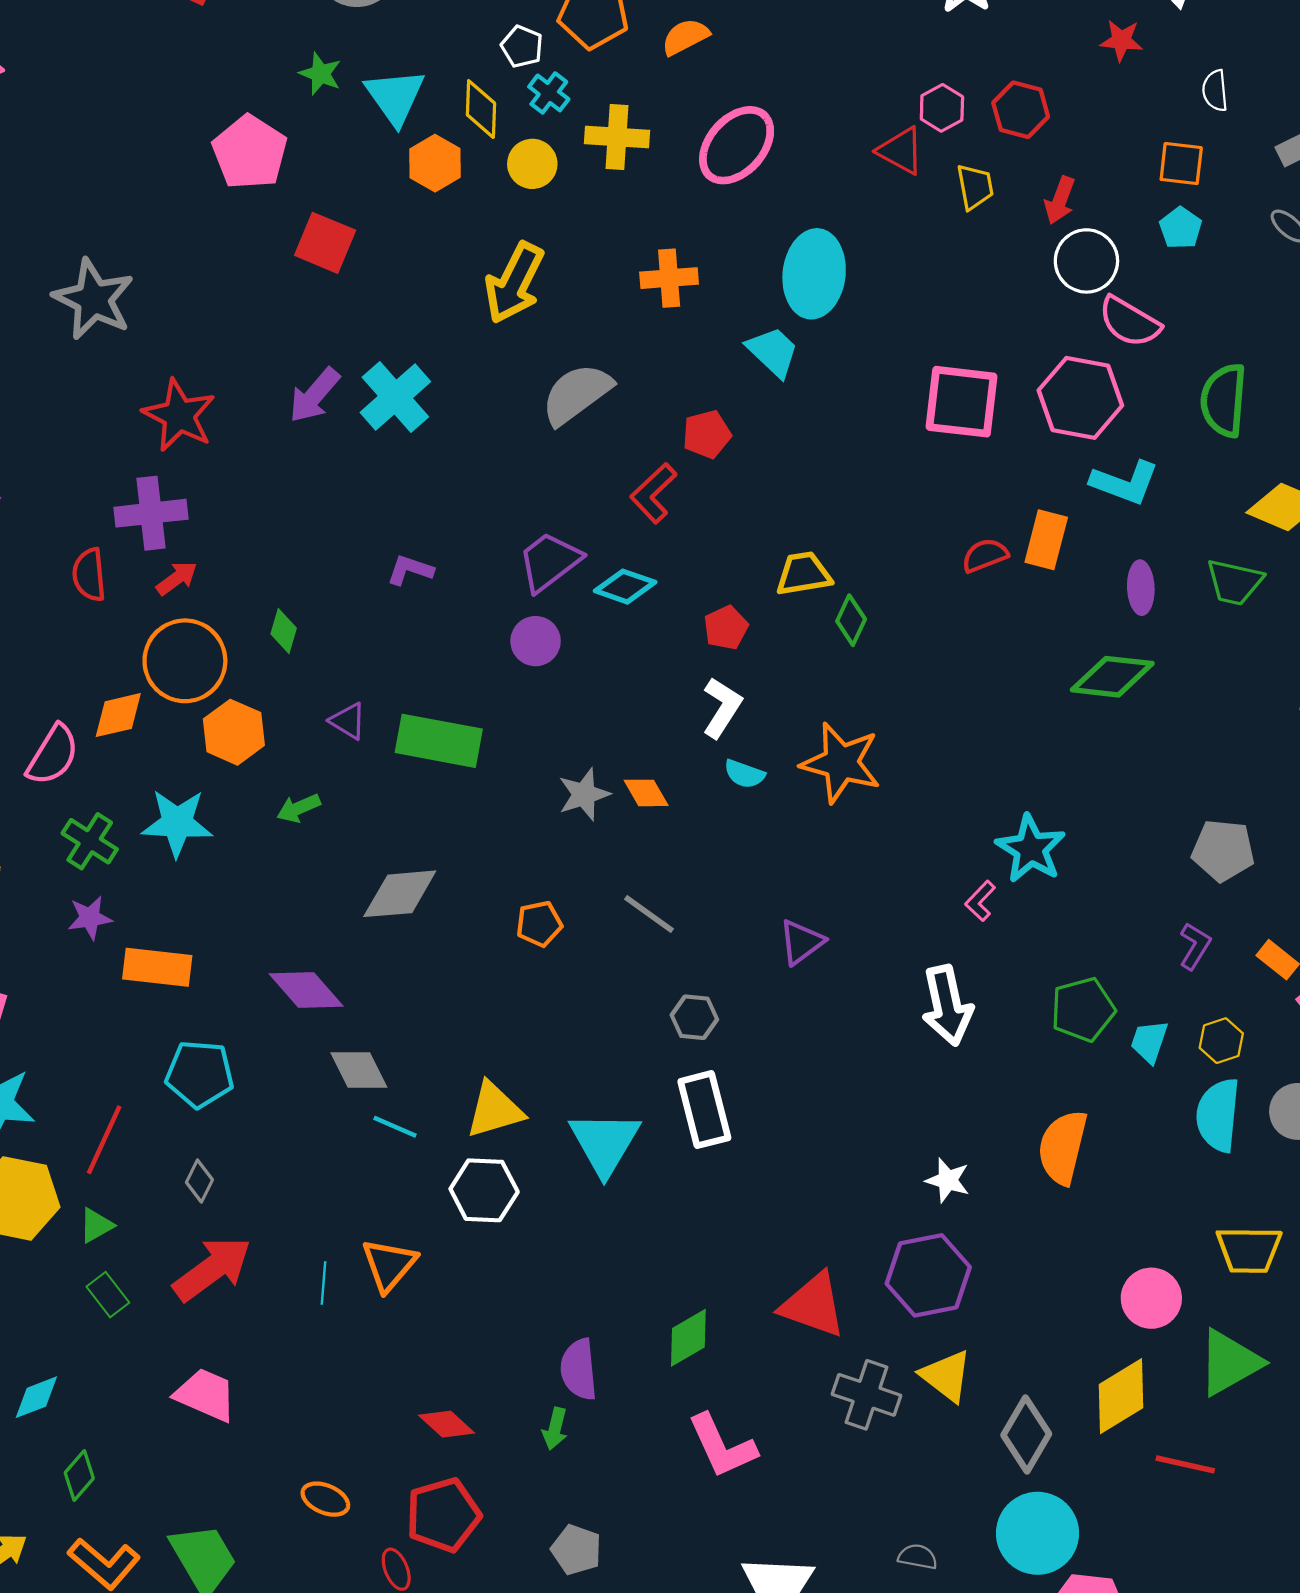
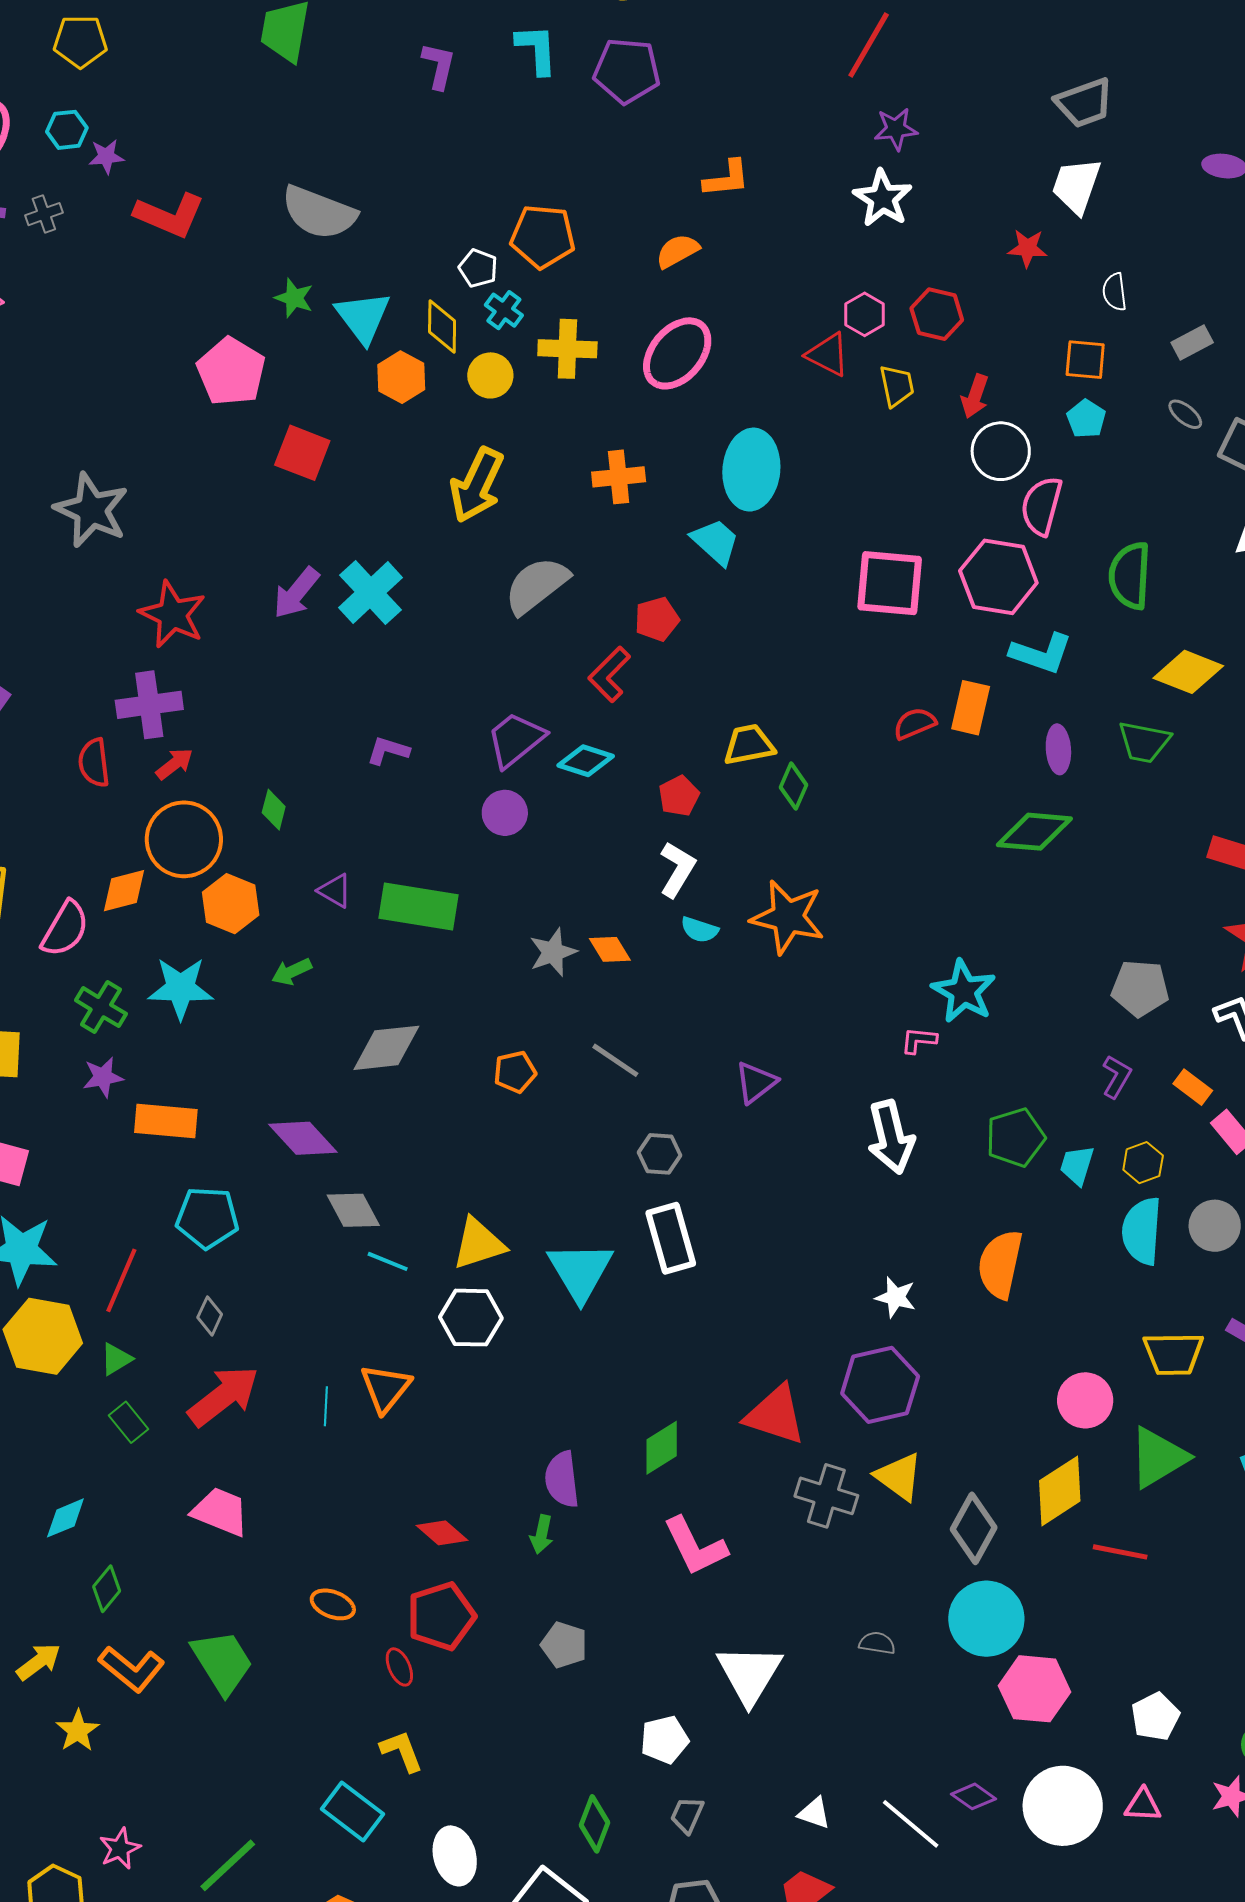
orange semicircle: (685, 37) -> (677, 251), moved
pink semicircle: (1129, 322) -> (1042, 506), turned 76
pink L-shape: (980, 901) -> (919, 1040), turned 54

